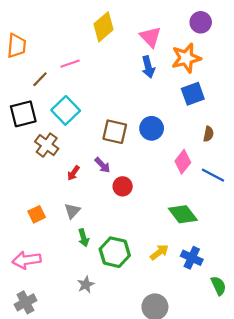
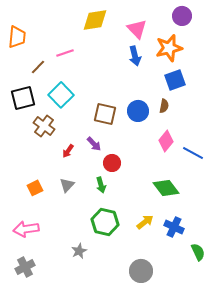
yellow diamond: (104, 27) -> (95, 20), turned 32
brown semicircle: (208, 134) -> (164, 106), moved
green arrow: (84, 238) -> (101, 185), moved

